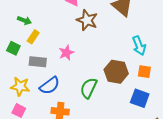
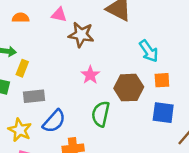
pink star: (66, 53) -> (90, 75), moved
yellow star: (20, 87) -> (20, 130), turned 30

